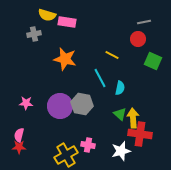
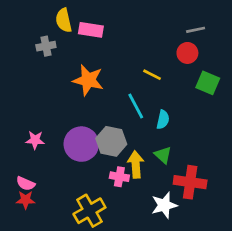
yellow semicircle: (47, 15) -> (64, 20), turned 60
yellow arrow: (133, 118) -> (136, 164), moved
pink semicircle: (19, 135) -> (26, 183), turned -80
pink cross: (88, 145) -> (119, 177), moved

